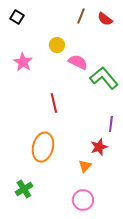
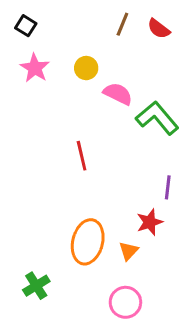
pink star: (23, 62) -> (35, 68), moved
orange ellipse: (43, 147) -> (88, 242), moved

